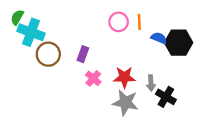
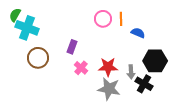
black hexagon: (179, 43) -> (155, 61), moved
brown circle: (48, 54) -> (38, 58), moved

